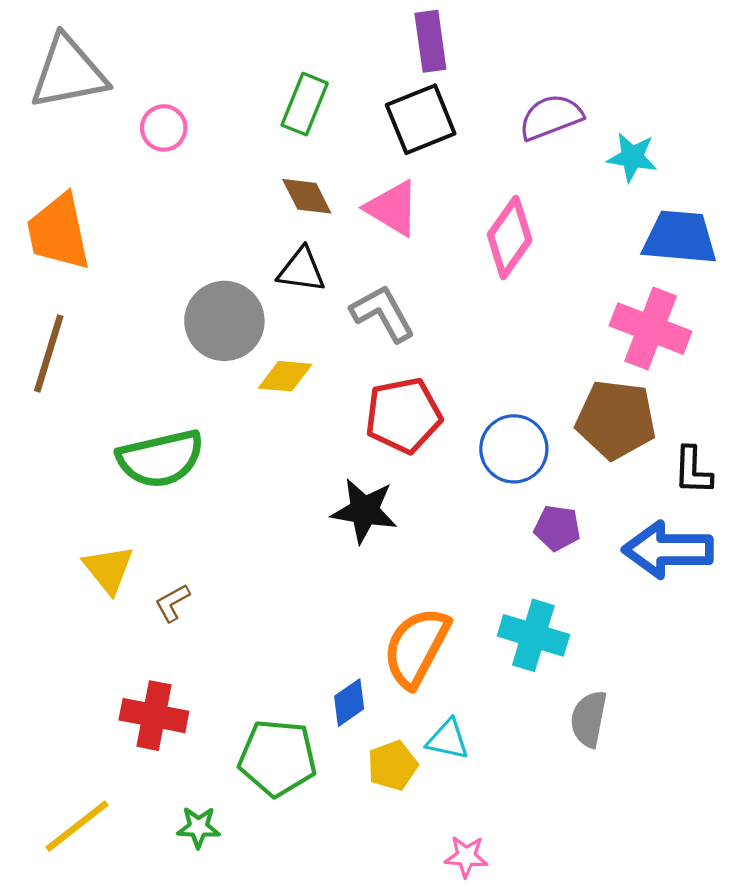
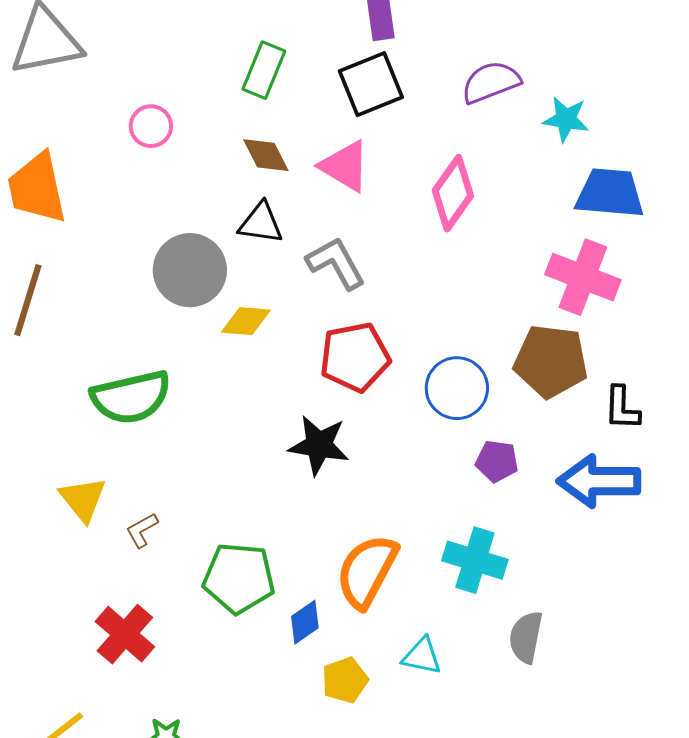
pink circle: (164, 128) -> (151, 126), moved
red cross: (154, 716) -> (125, 634), turned 30
cyan triangle: (448, 739) -> (422, 656), moved
green pentagon: (278, 758) -> (239, 578), moved

